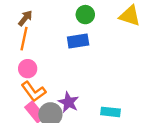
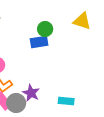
green circle: (85, 15) -> (45, 29), moved

